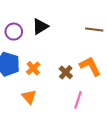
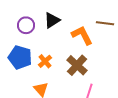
orange L-shape: (90, 66) -> (82, 35), moved
brown cross: (66, 72) -> (77, 65), size x1.5

